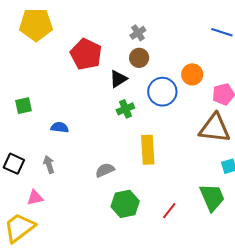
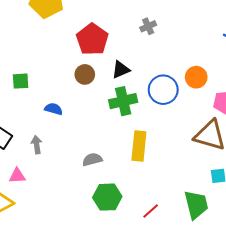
brown circle: (139, 58) -> (85, 74), moved
green cross: (125, 109) -> (123, 101), size x1.5

